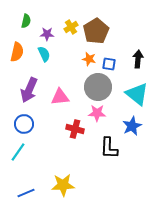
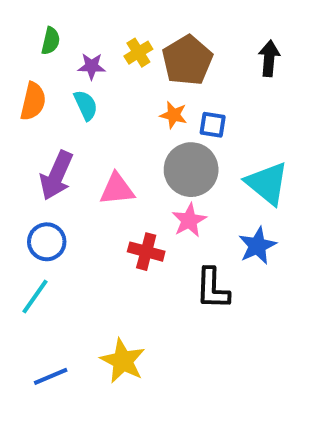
black arrow: (138, 59) -> (269, 58), moved
pink star: (97, 113) -> (189, 220), turned -30
yellow star: (63, 185) -> (123, 361), turned 30

